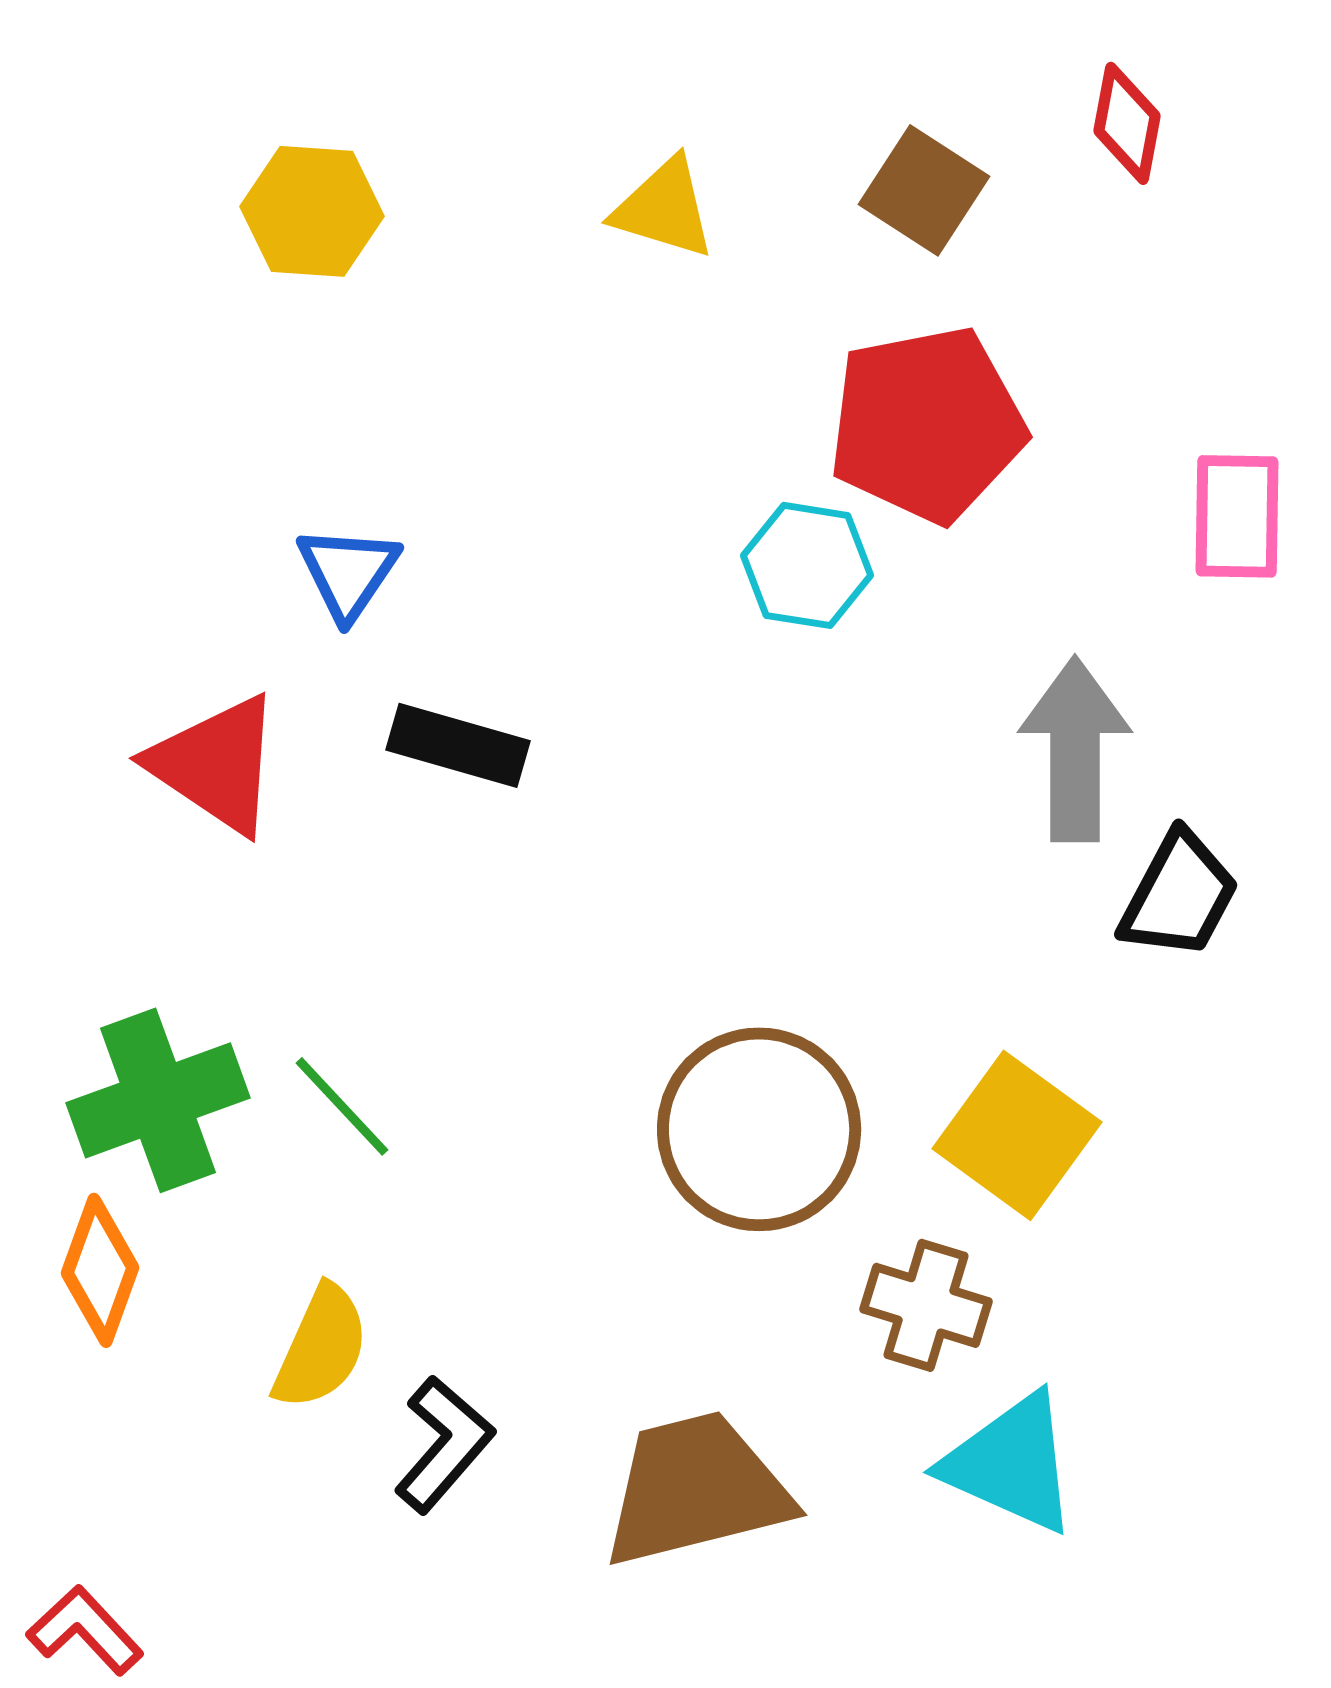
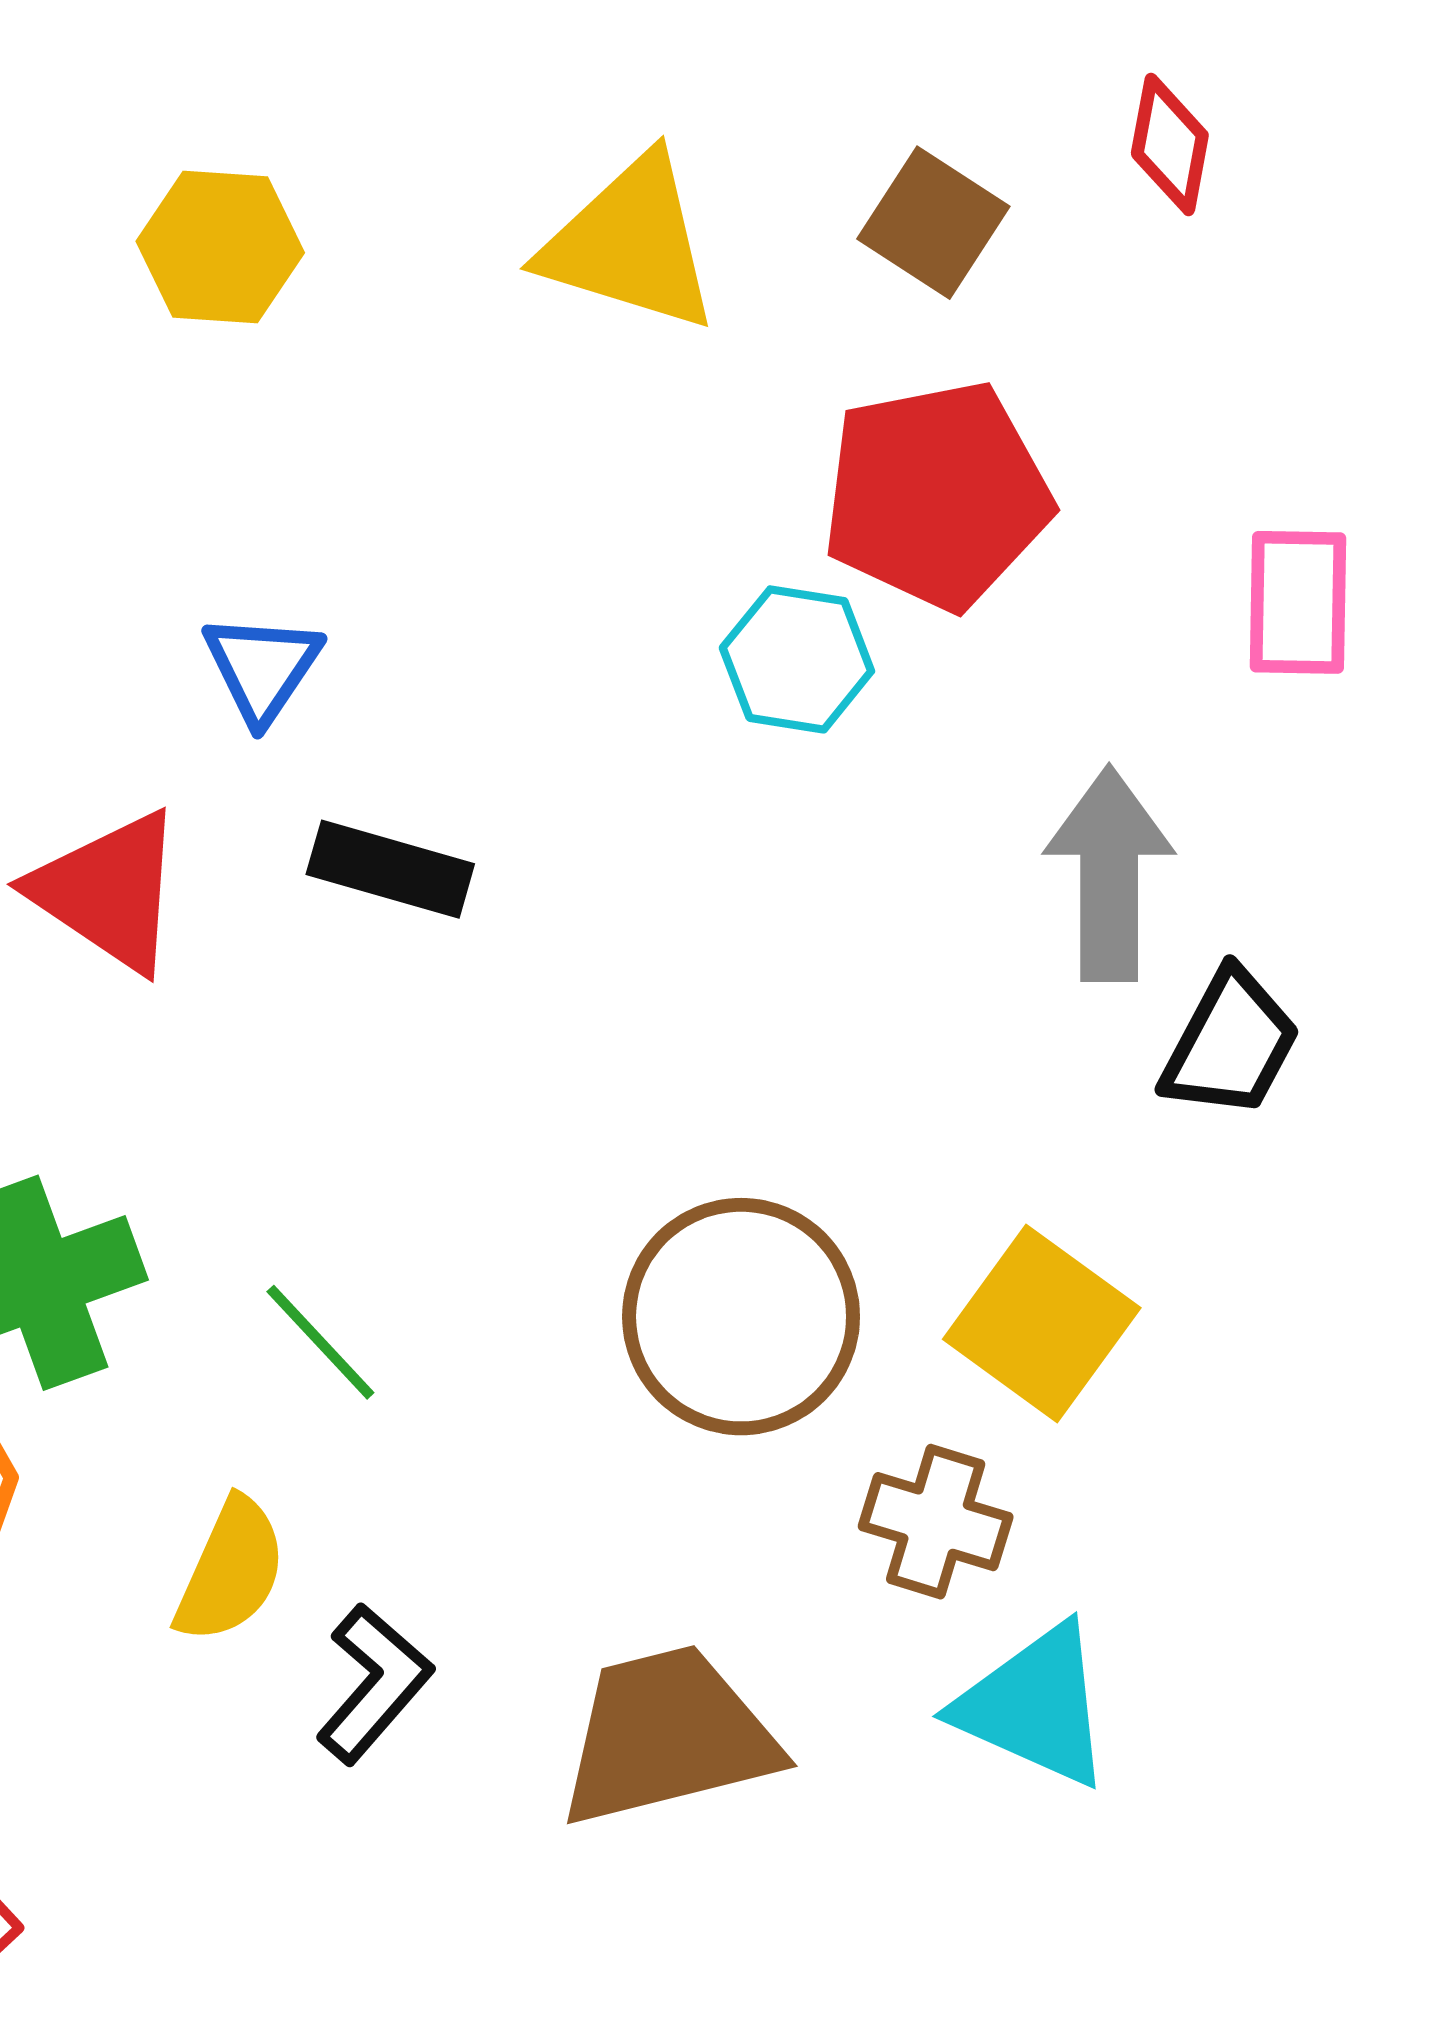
yellow triangle: (664, 208) -> (630, 244), size x1.5
green line: (342, 1106) -> (320, 1342), moved

